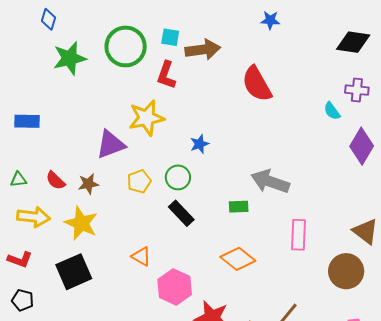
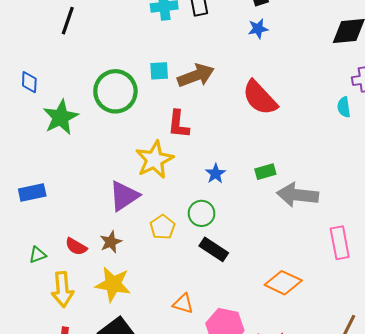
red L-shape: (166, 75) -> (178, 124), moved
cyan semicircle: (332, 111) -> (344, 107), turned 42
green rectangle: (239, 207) -> (265, 172), moved
yellow arrow: (34, 217) -> (62, 289), turned 92

